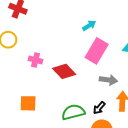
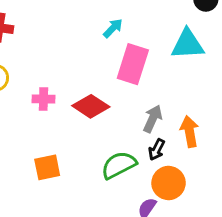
gray arrow: (108, 80) -> (153, 119), moved, turned -60

